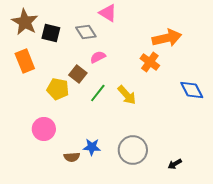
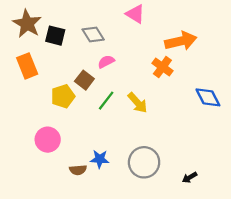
pink triangle: (108, 13) -> (135, 14), moved
yellow pentagon: (58, 89) -> (63, 96), turned -30

